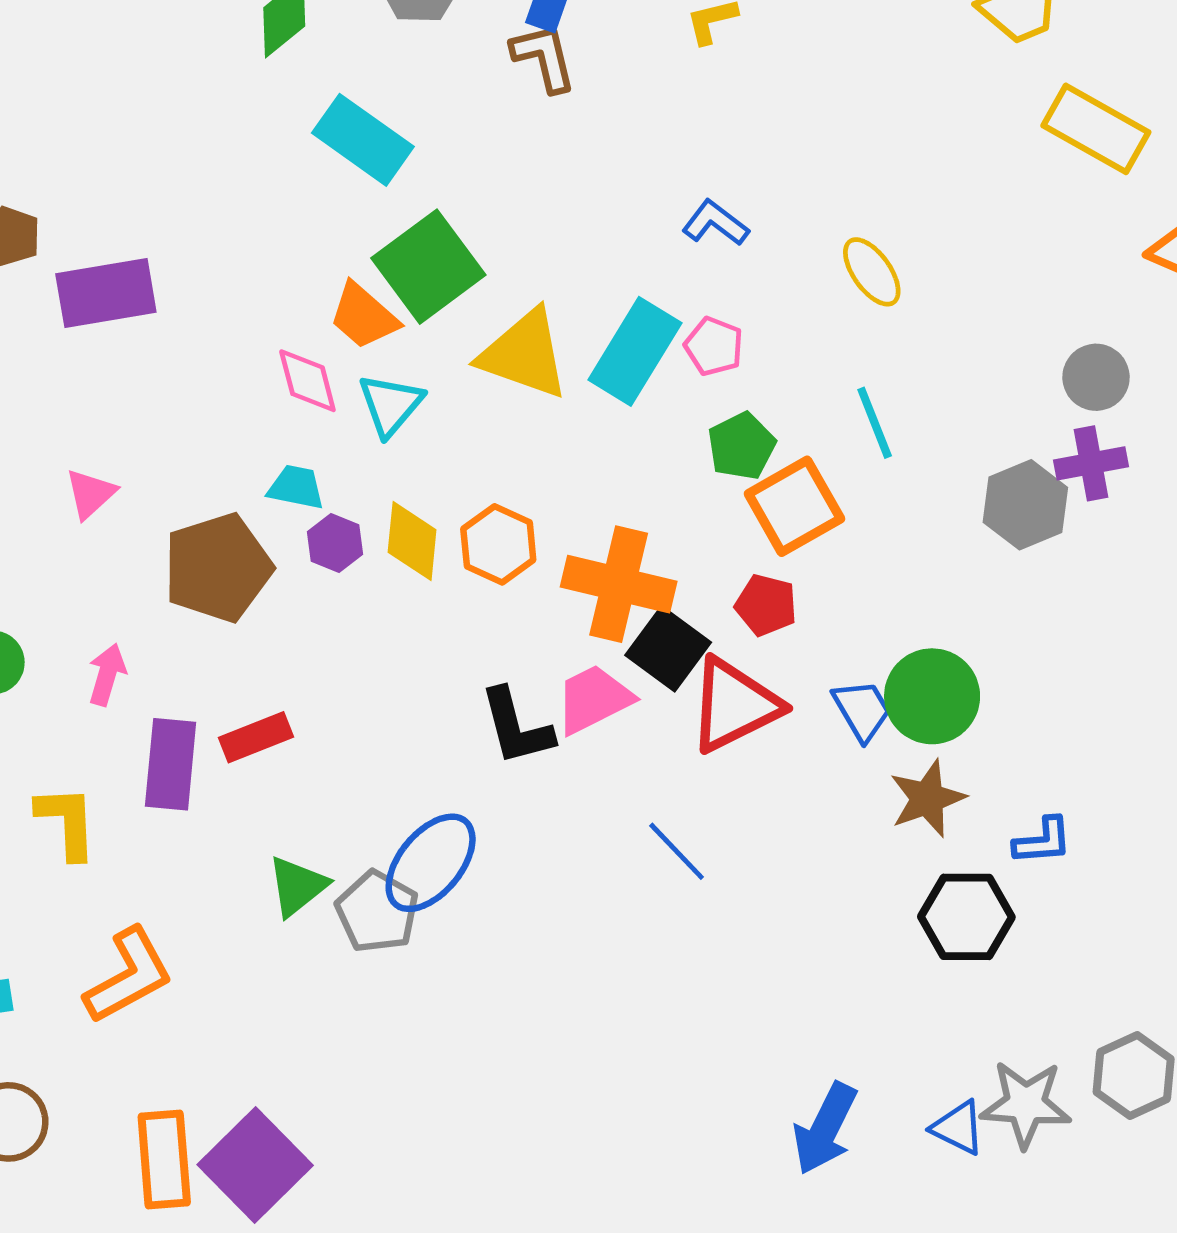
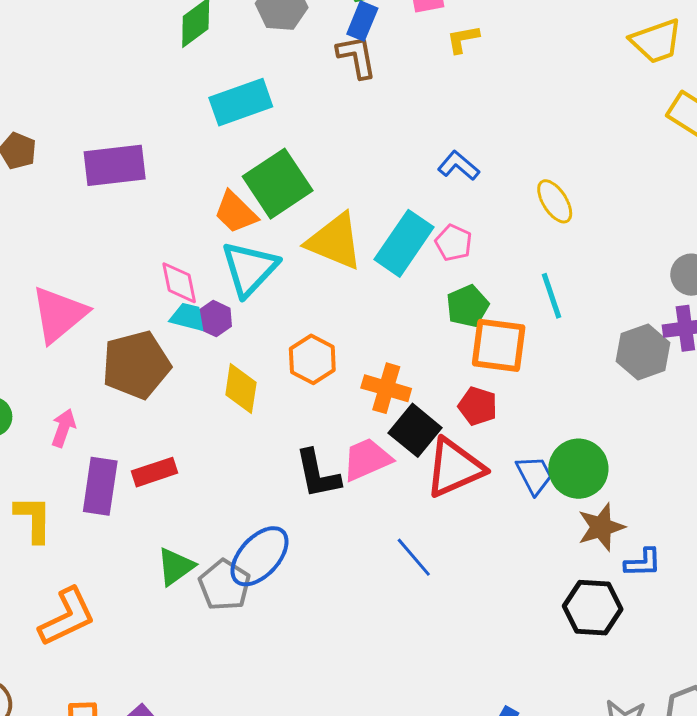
cyan rectangle: (363, 140) -> (241, 102), turned -58
purple rectangle: (106, 293) -> (115, 165), moved
pink diamond: (307, 381) -> (179, 283), moved
cyan triangle: (391, 405) -> (249, 269), size x1.4
pink triangle: (90, 494) -> (59, 314), size x1.8
orange square: (794, 506) -> (499, 345), turned 34
yellow diamond: (412, 541) -> (241, 389), moved
purple hexagon: (335, 543) -> (215, 319), moved
orange cross: (619, 584) -> (386, 388), size x0.7
brown star: (927, 798) -> (601, 527), moved

